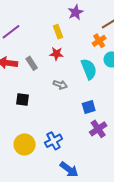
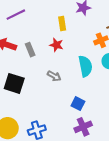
black square: (22, 100) -> (14, 83), size x1.5
blue square: (89, 107) -> (78, 104), turned 32

